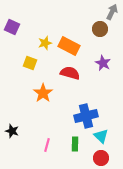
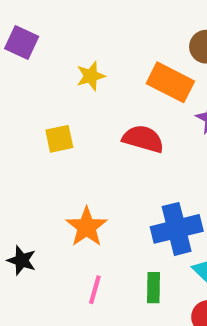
orange rectangle: (69, 46) -> (170, 82), moved
yellow square: (30, 63) -> (59, 139), moved, turned -32
orange star: (43, 93) -> (87, 227), moved

